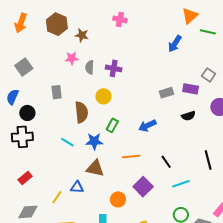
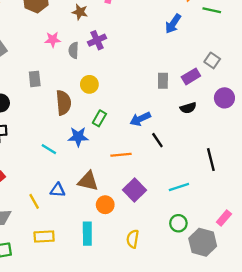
brown star: (82, 35) -> (80, 12), moved
purple cross: (114, 68) -> (97, 40), moved, turned -35
purple rectangle: (191, 89) -> (191, 76), turned -42
gray rectangle: (167, 93) -> (163, 81), turned -72
cyan line: (67, 142) -> (49, 149), moved
black line: (166, 162) -> (157, 140), moved
brown triangle: (95, 168) -> (88, 181), moved
yellow line: (57, 197) -> (34, 201), turned -64

